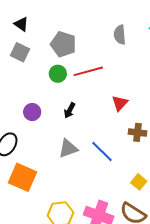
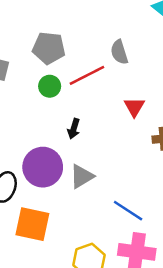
gray semicircle: (120, 35) -> (119, 52), moved
purple circle: (32, 112) -> (43, 167), moved, size x1.8
blue line: (102, 151) -> (128, 211), moved

